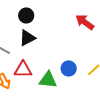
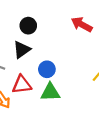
black circle: (26, 15) -> (28, 26), moved
blue circle: (69, 68) -> (47, 69), moved

